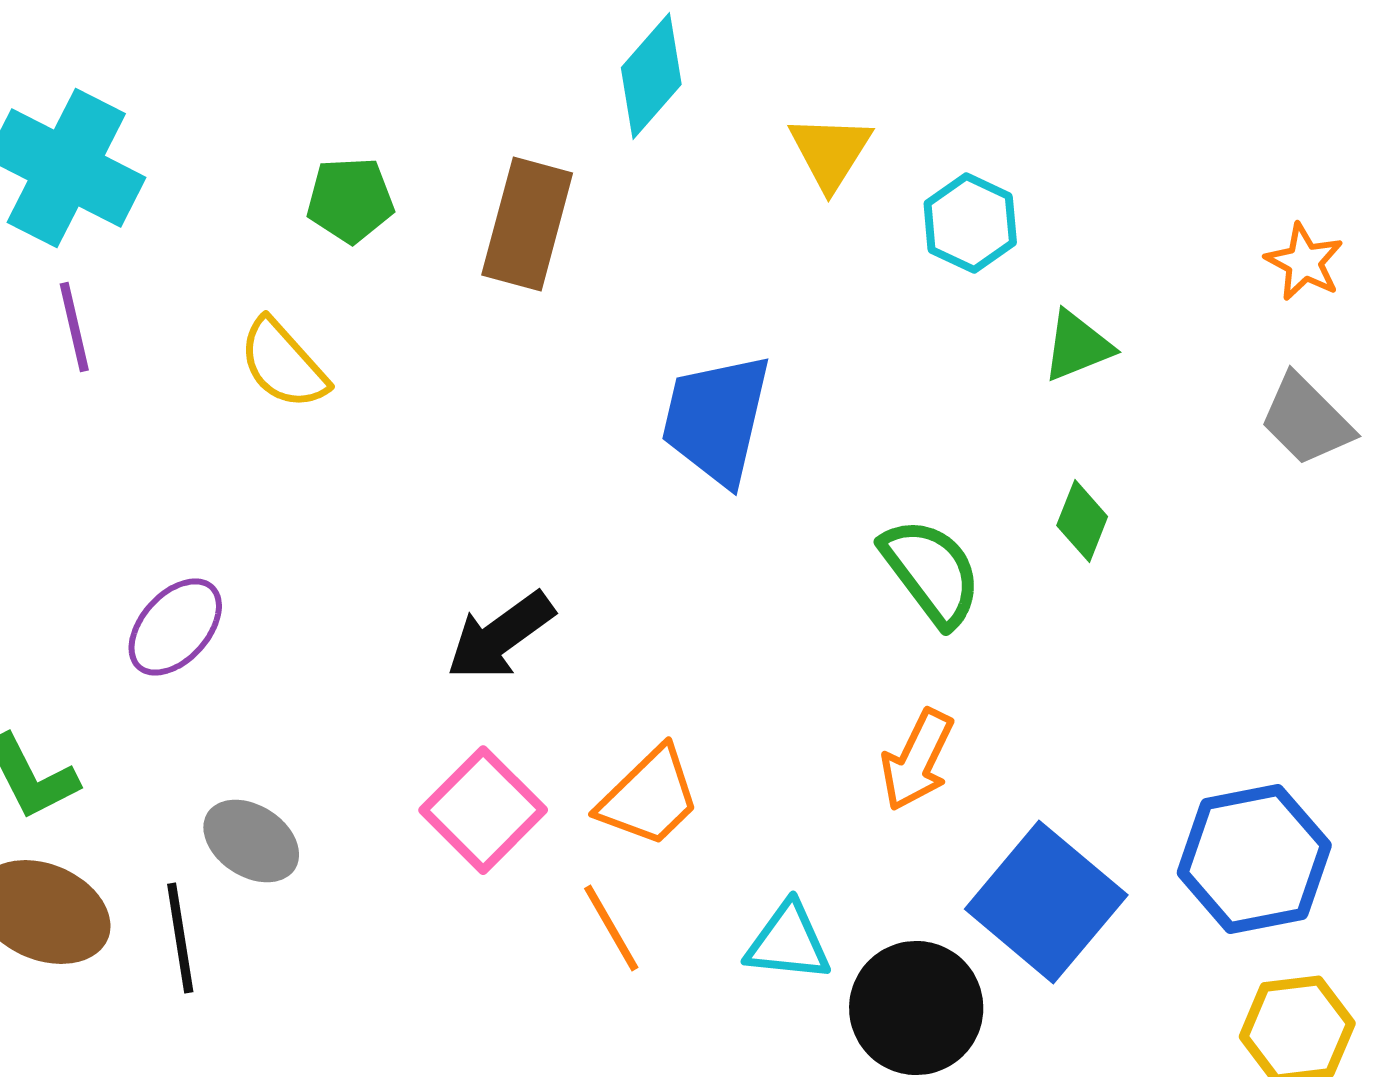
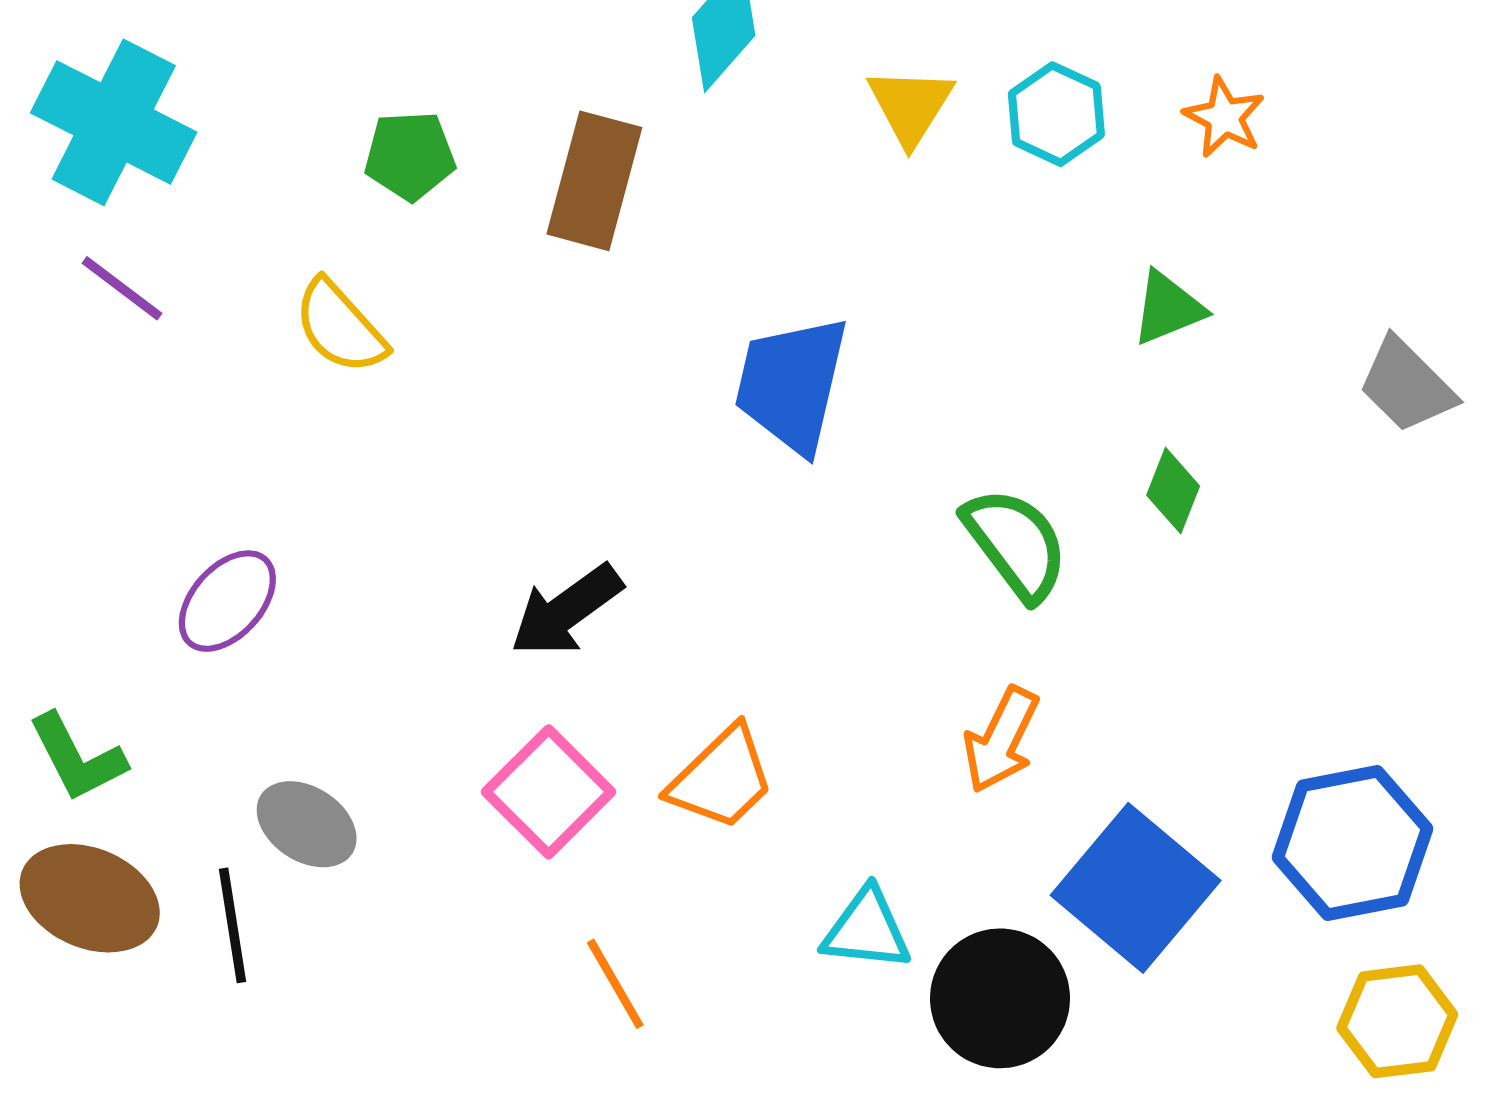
cyan hexagon: (970, 223) -> (1056, 114), moved
orange star: (1304, 262) -> (1224, 117), moved
purple line: (74, 327) -> (122, 288), turned -40
orange line: (611, 928) -> (615, 984), moved

